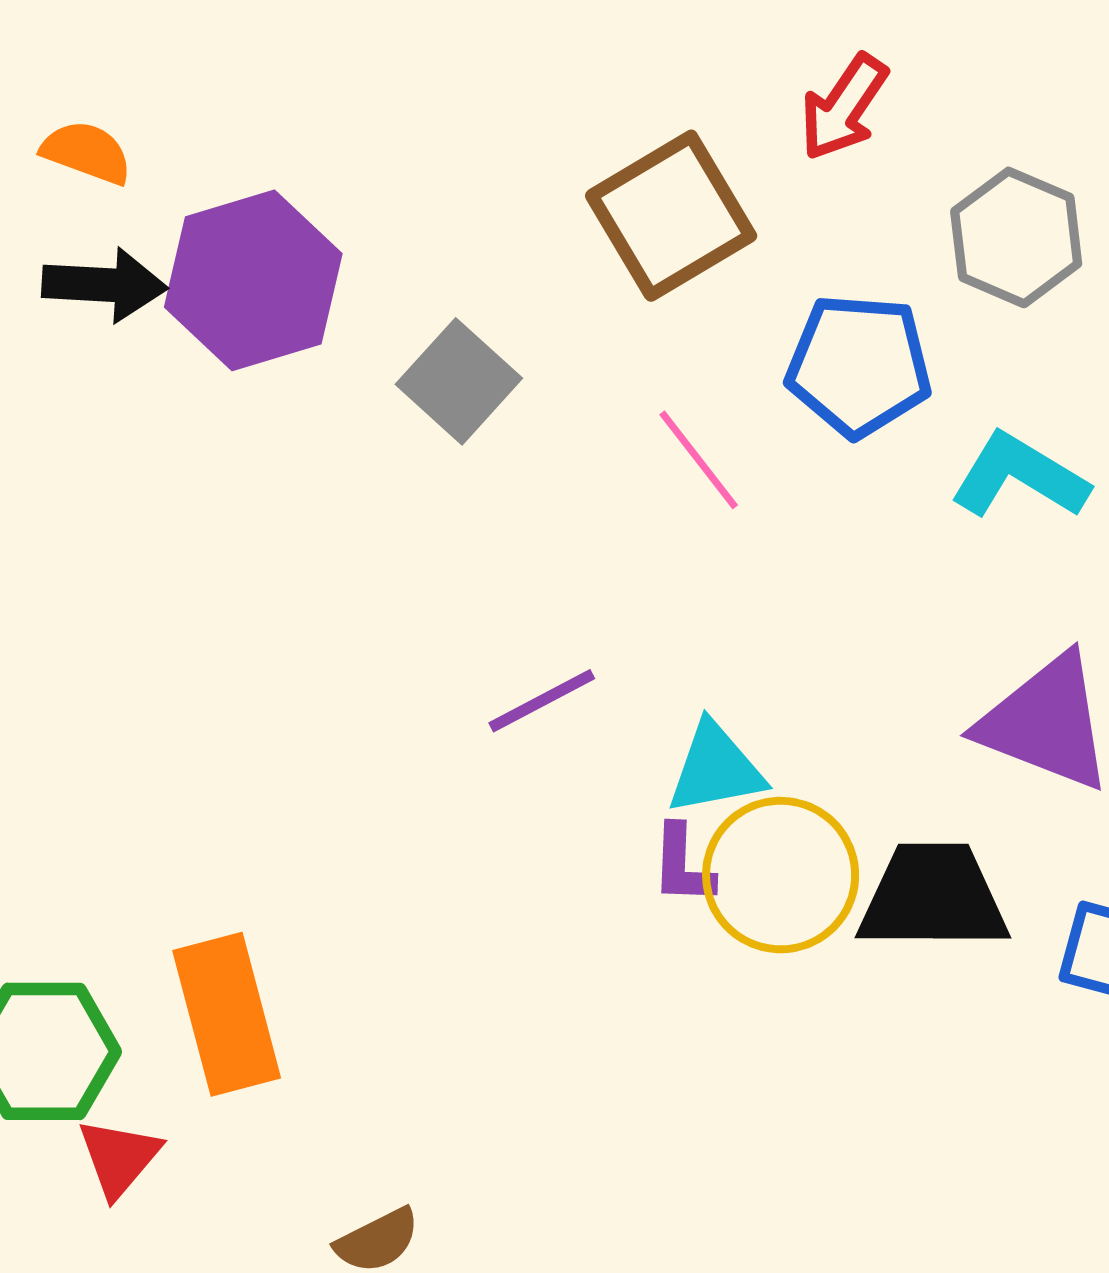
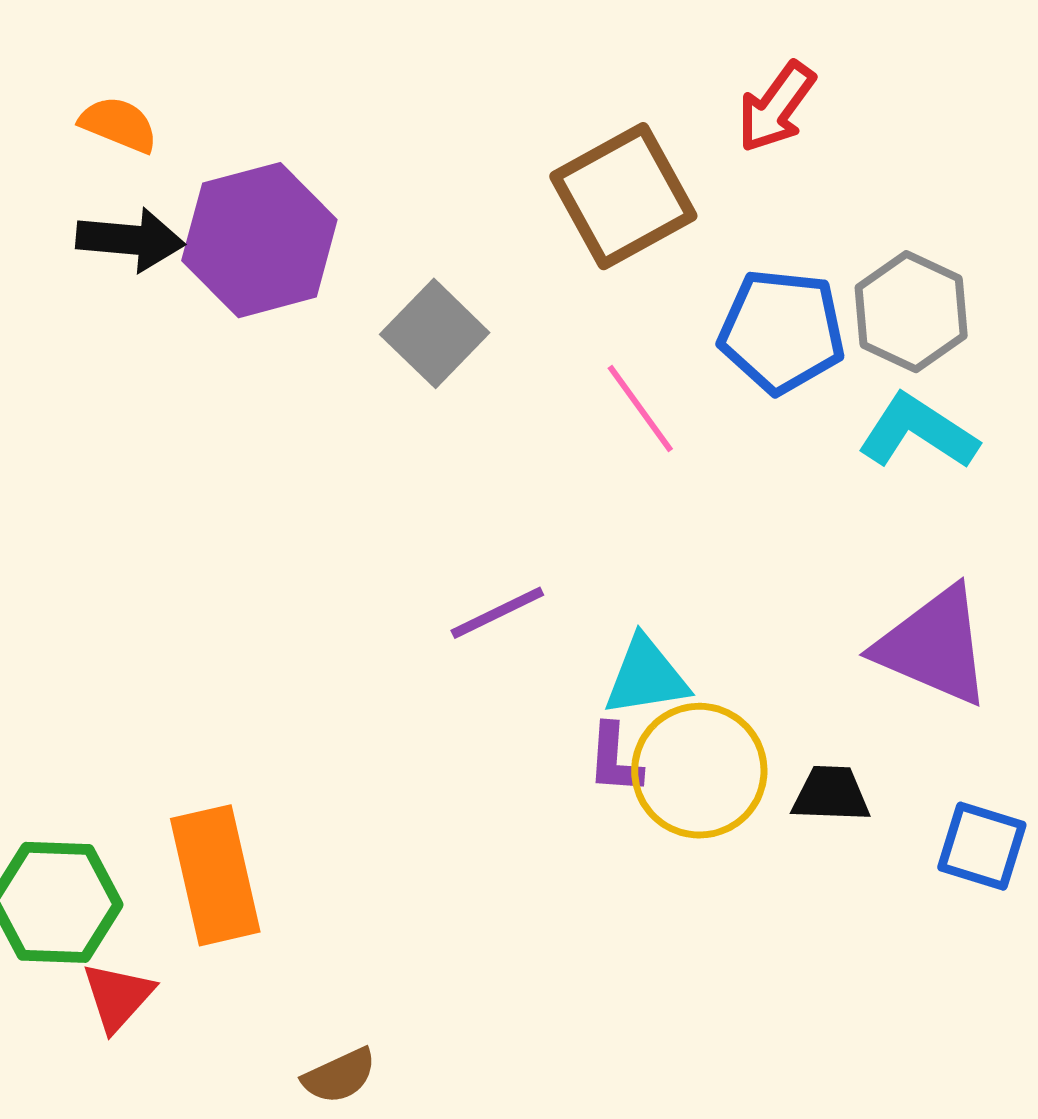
gray hexagon: (1016, 237) -> (911, 312), moved
black trapezoid: (933, 897) -> (831, 794), size x0.6

